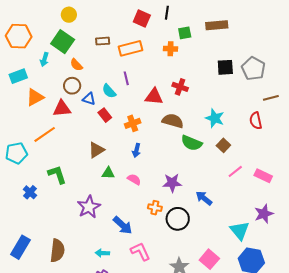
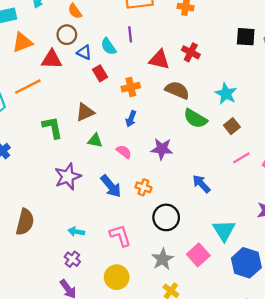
green L-shape: (57, 175) -> (52, 127), moved
purple star: (172, 183) -> (162, 149), moved
black circle: (178, 219) -> (166, 217), moved
blue arrow: (123, 225) -> (111, 186), moved
cyan triangle: (240, 230) -> (224, 230), moved

